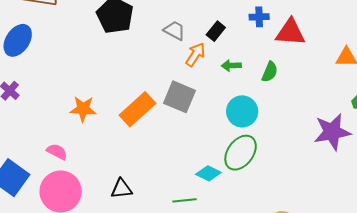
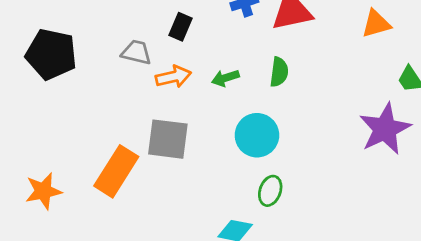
black rectangle: (216, 31) -> (180, 27), moved
orange arrow: (195, 55) -> (173, 77), turned 60
green ellipse: (241, 153) -> (270, 191), size x0.6

